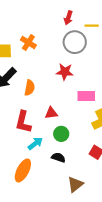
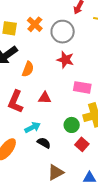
gray circle: (75, 42) -> (63, 32), moved
green circle: (61, 134) -> (72, 125), moved
cyan arrow: (35, 144) -> (32, 127), moved

